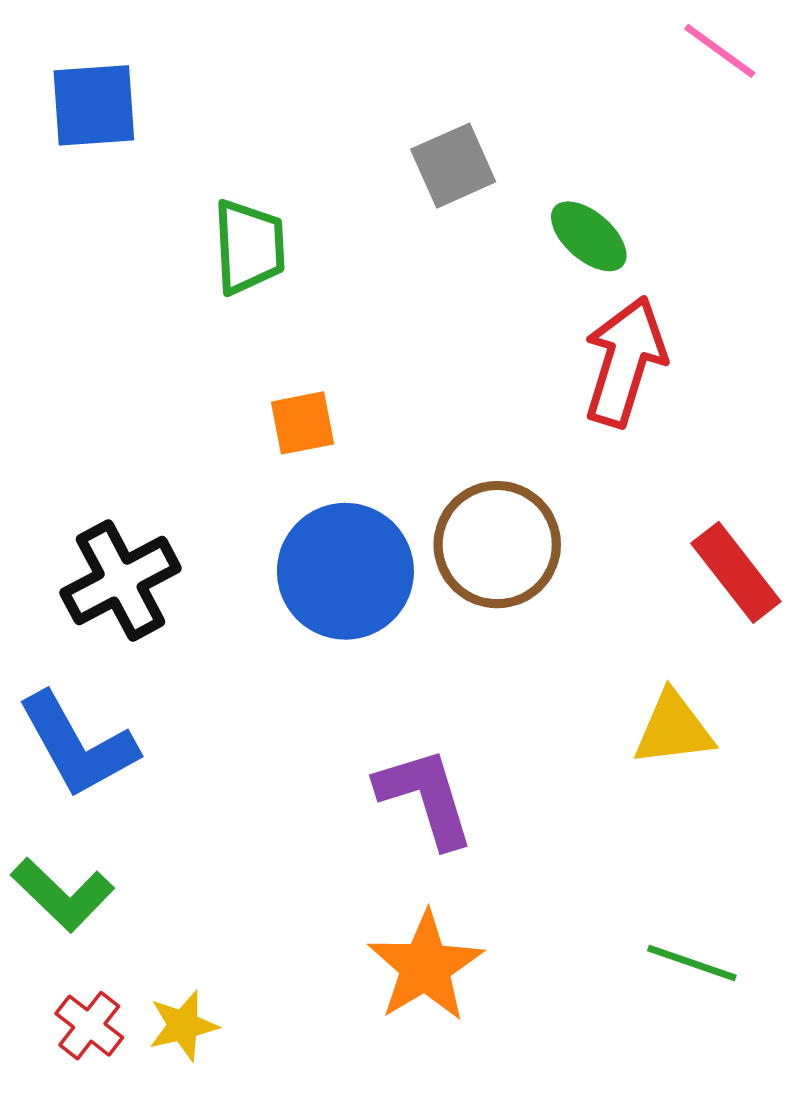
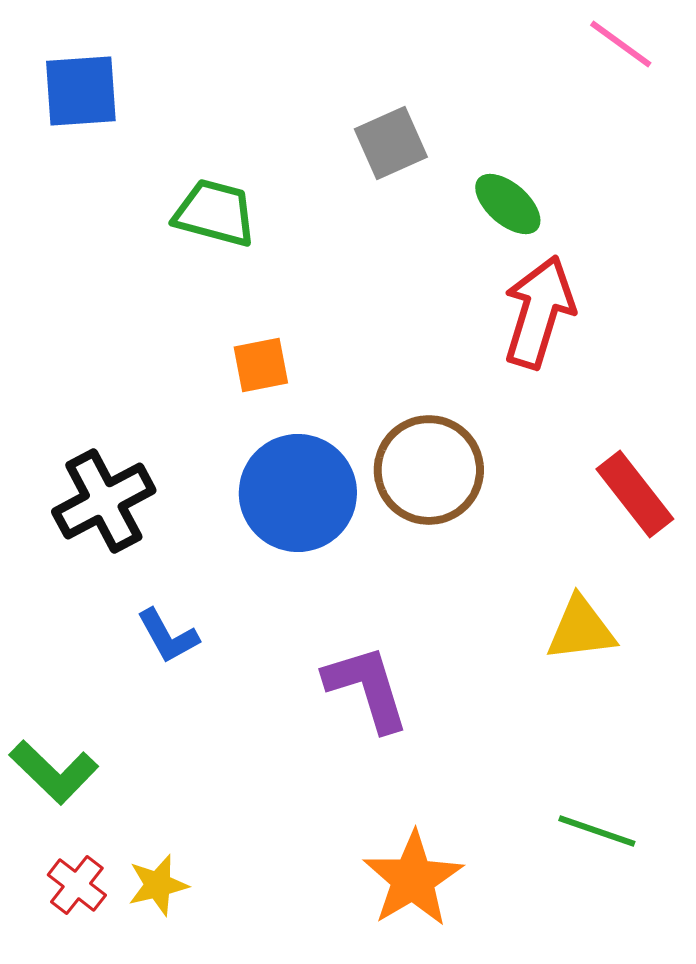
green trapezoid: (249, 247) -> (215, 213), turned -72
blue L-shape: (78, 745) -> (168, 636), moved, size x0.6
orange star: (425, 966) -> (413, 879), moved

